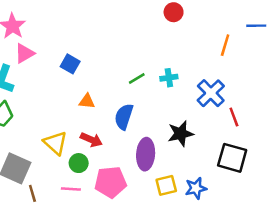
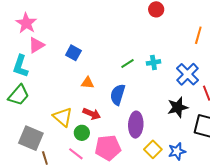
black star: (181, 134) -> (178, 107), moved
yellow square: (166, 185) -> (153, 149), turned -30
pink line: (71, 189) -> (76, 154), turned 35

